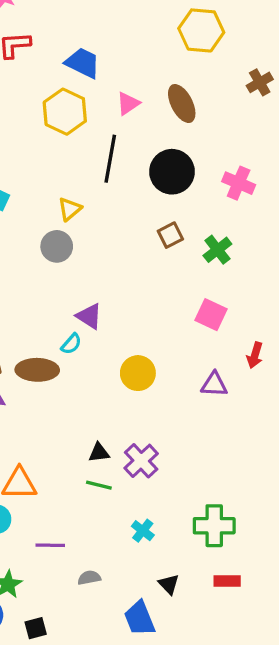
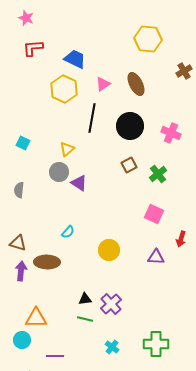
purple triangle: (89, 316) -> (79, 183), moved
brown ellipse: (37, 370) -> (47, 262), moved

